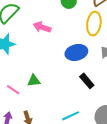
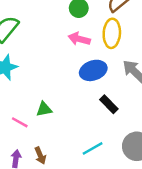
pink arrow: (42, 27) -> (79, 39), moved

